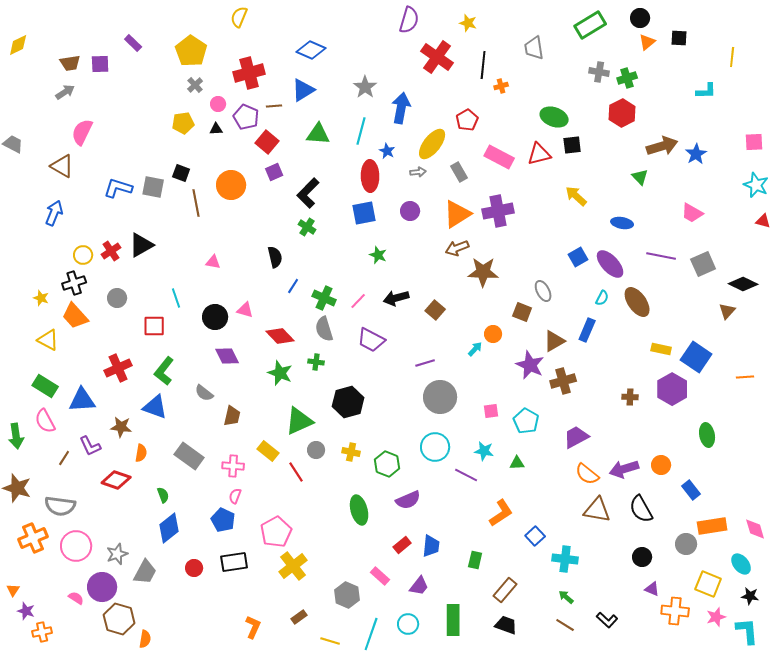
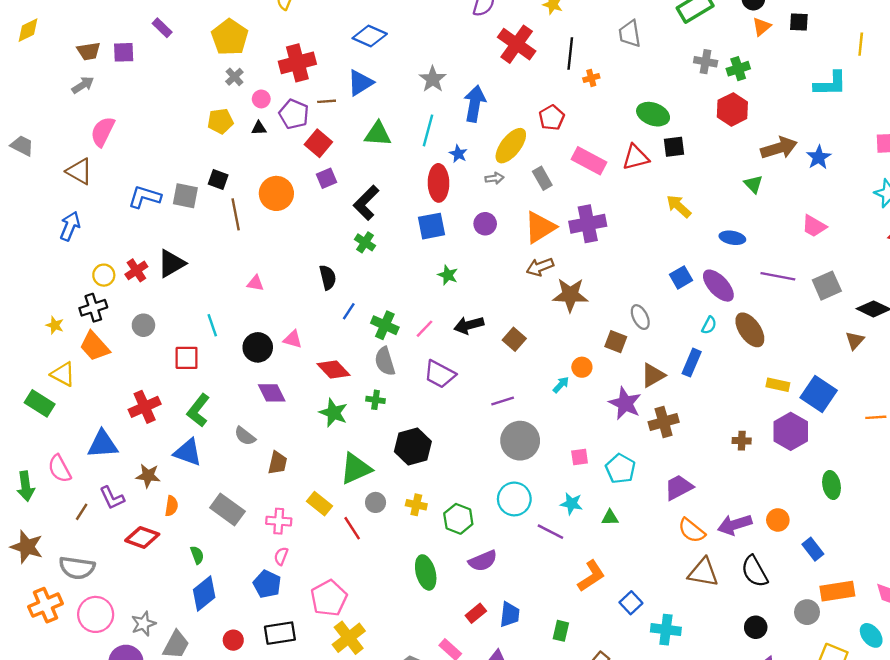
cyan L-shape: (706, 91) -> (830, 84), size x1.4
green rectangle: (45, 386) -> (40, 403), moved

